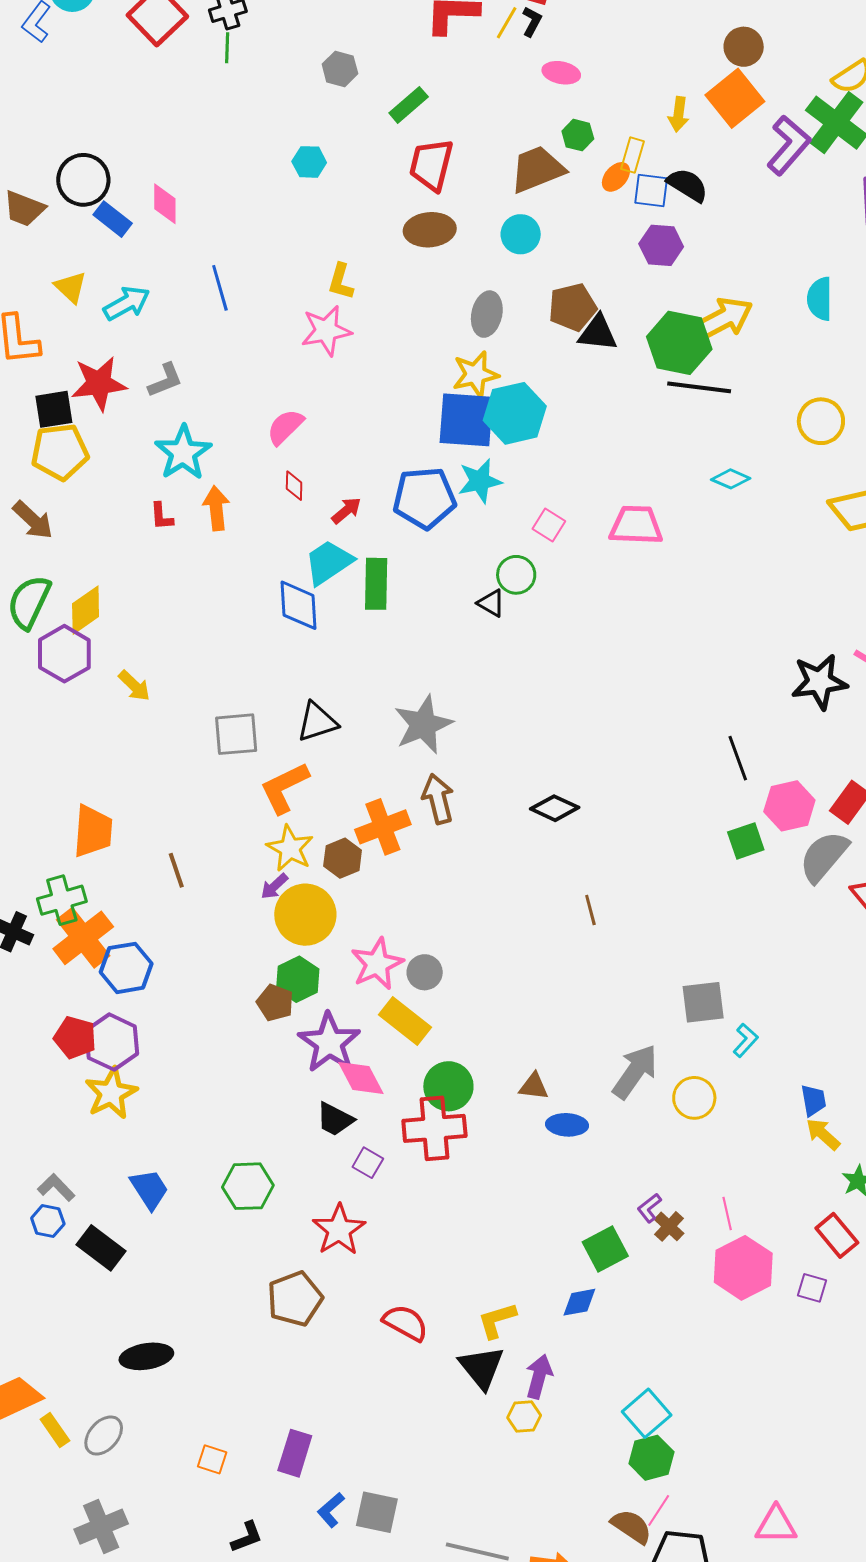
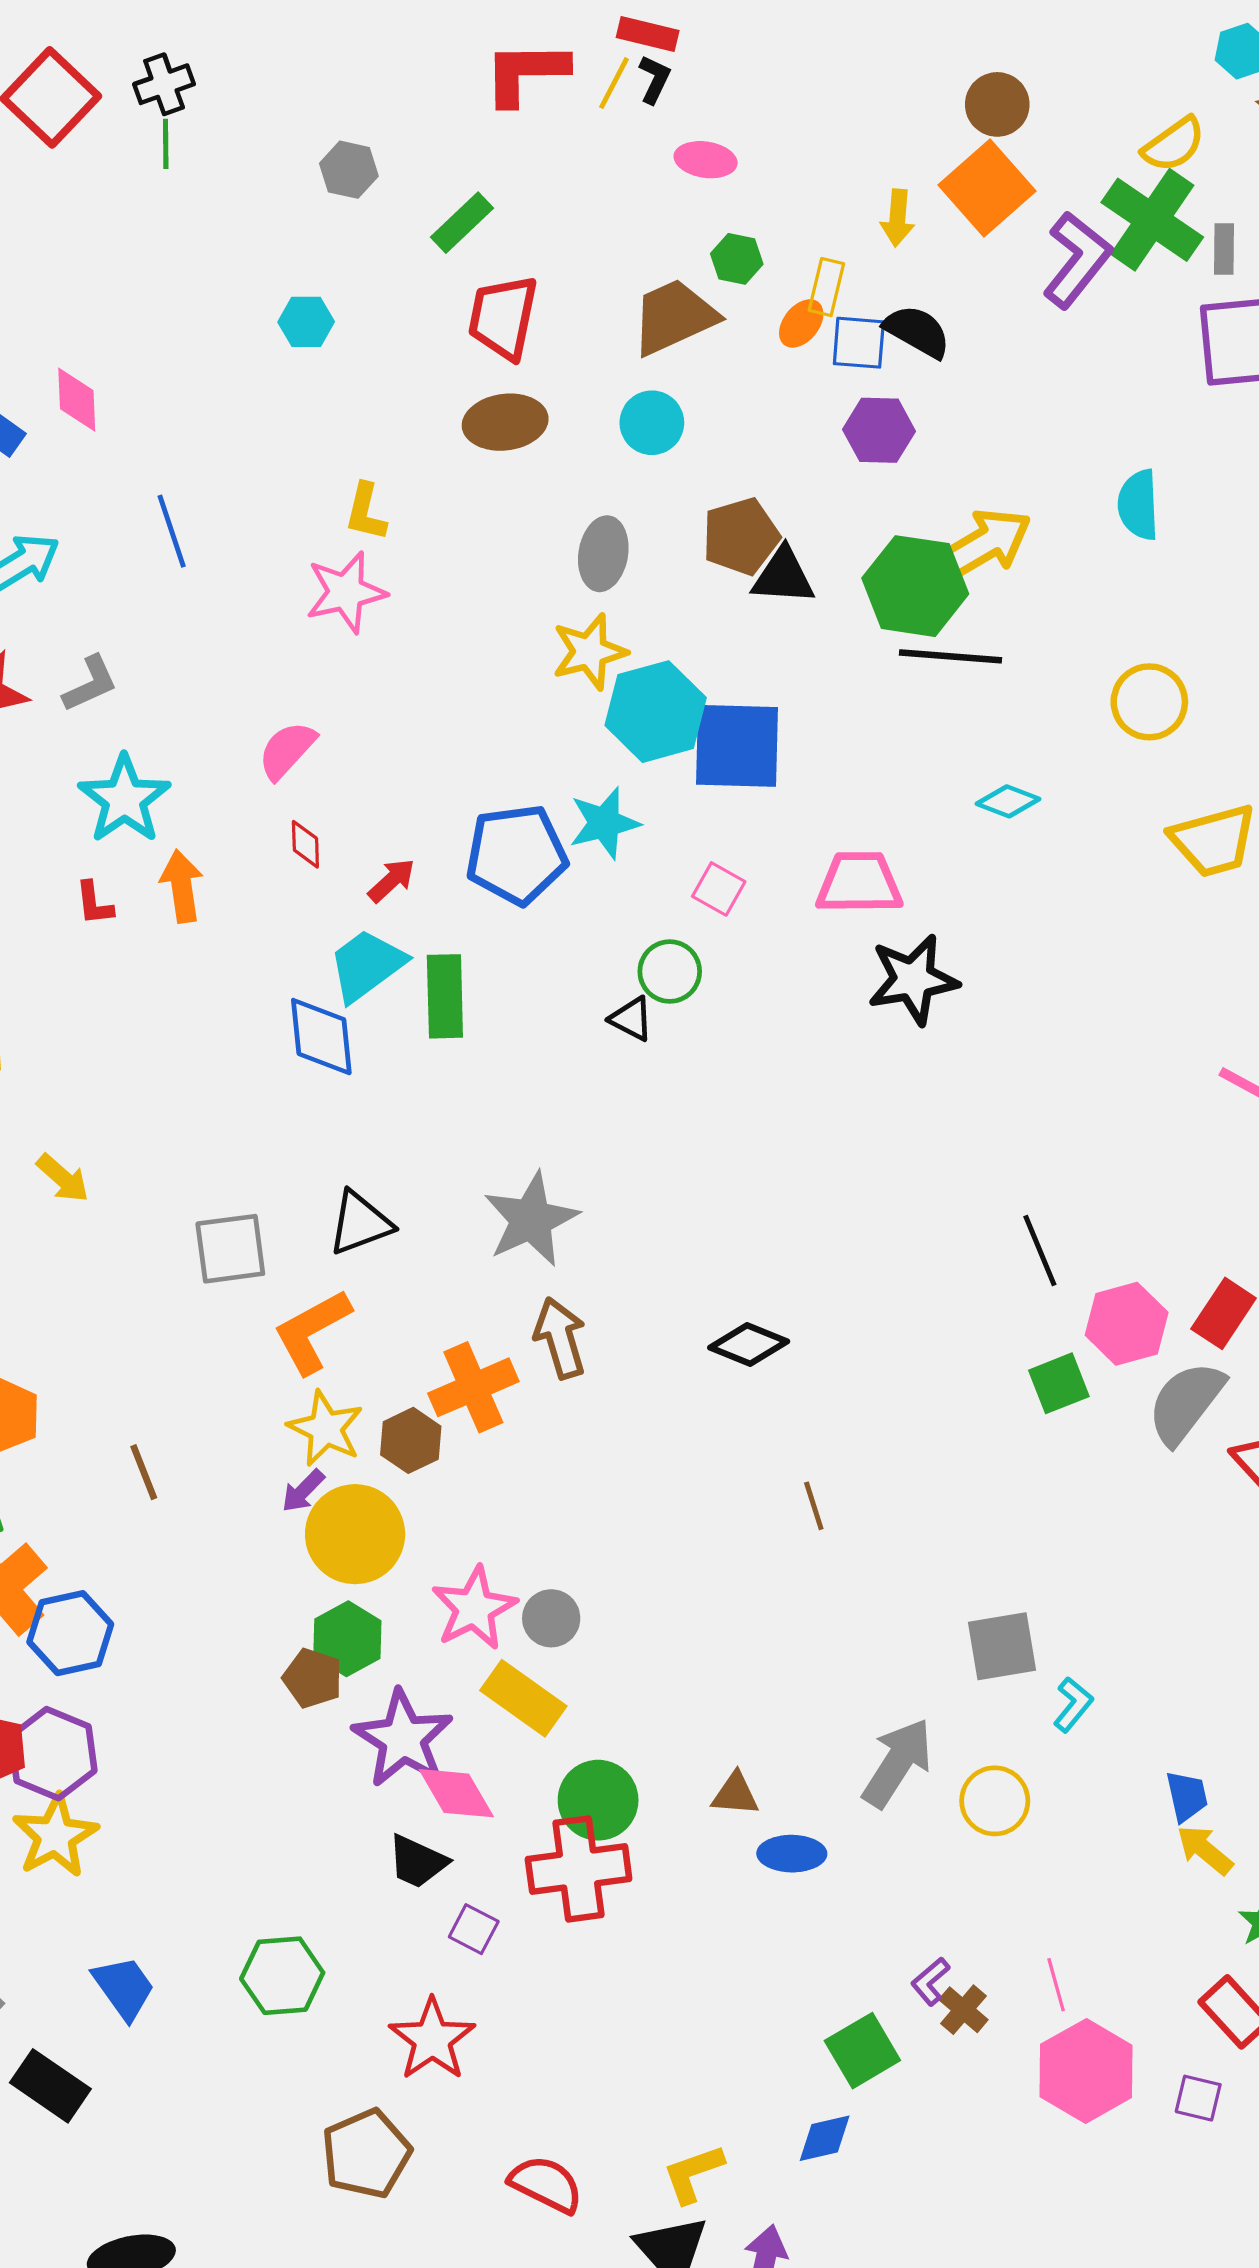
blue square: (466, 420) -> (737, 746), moved
black star: (819, 682) -> (913, 979), moved

